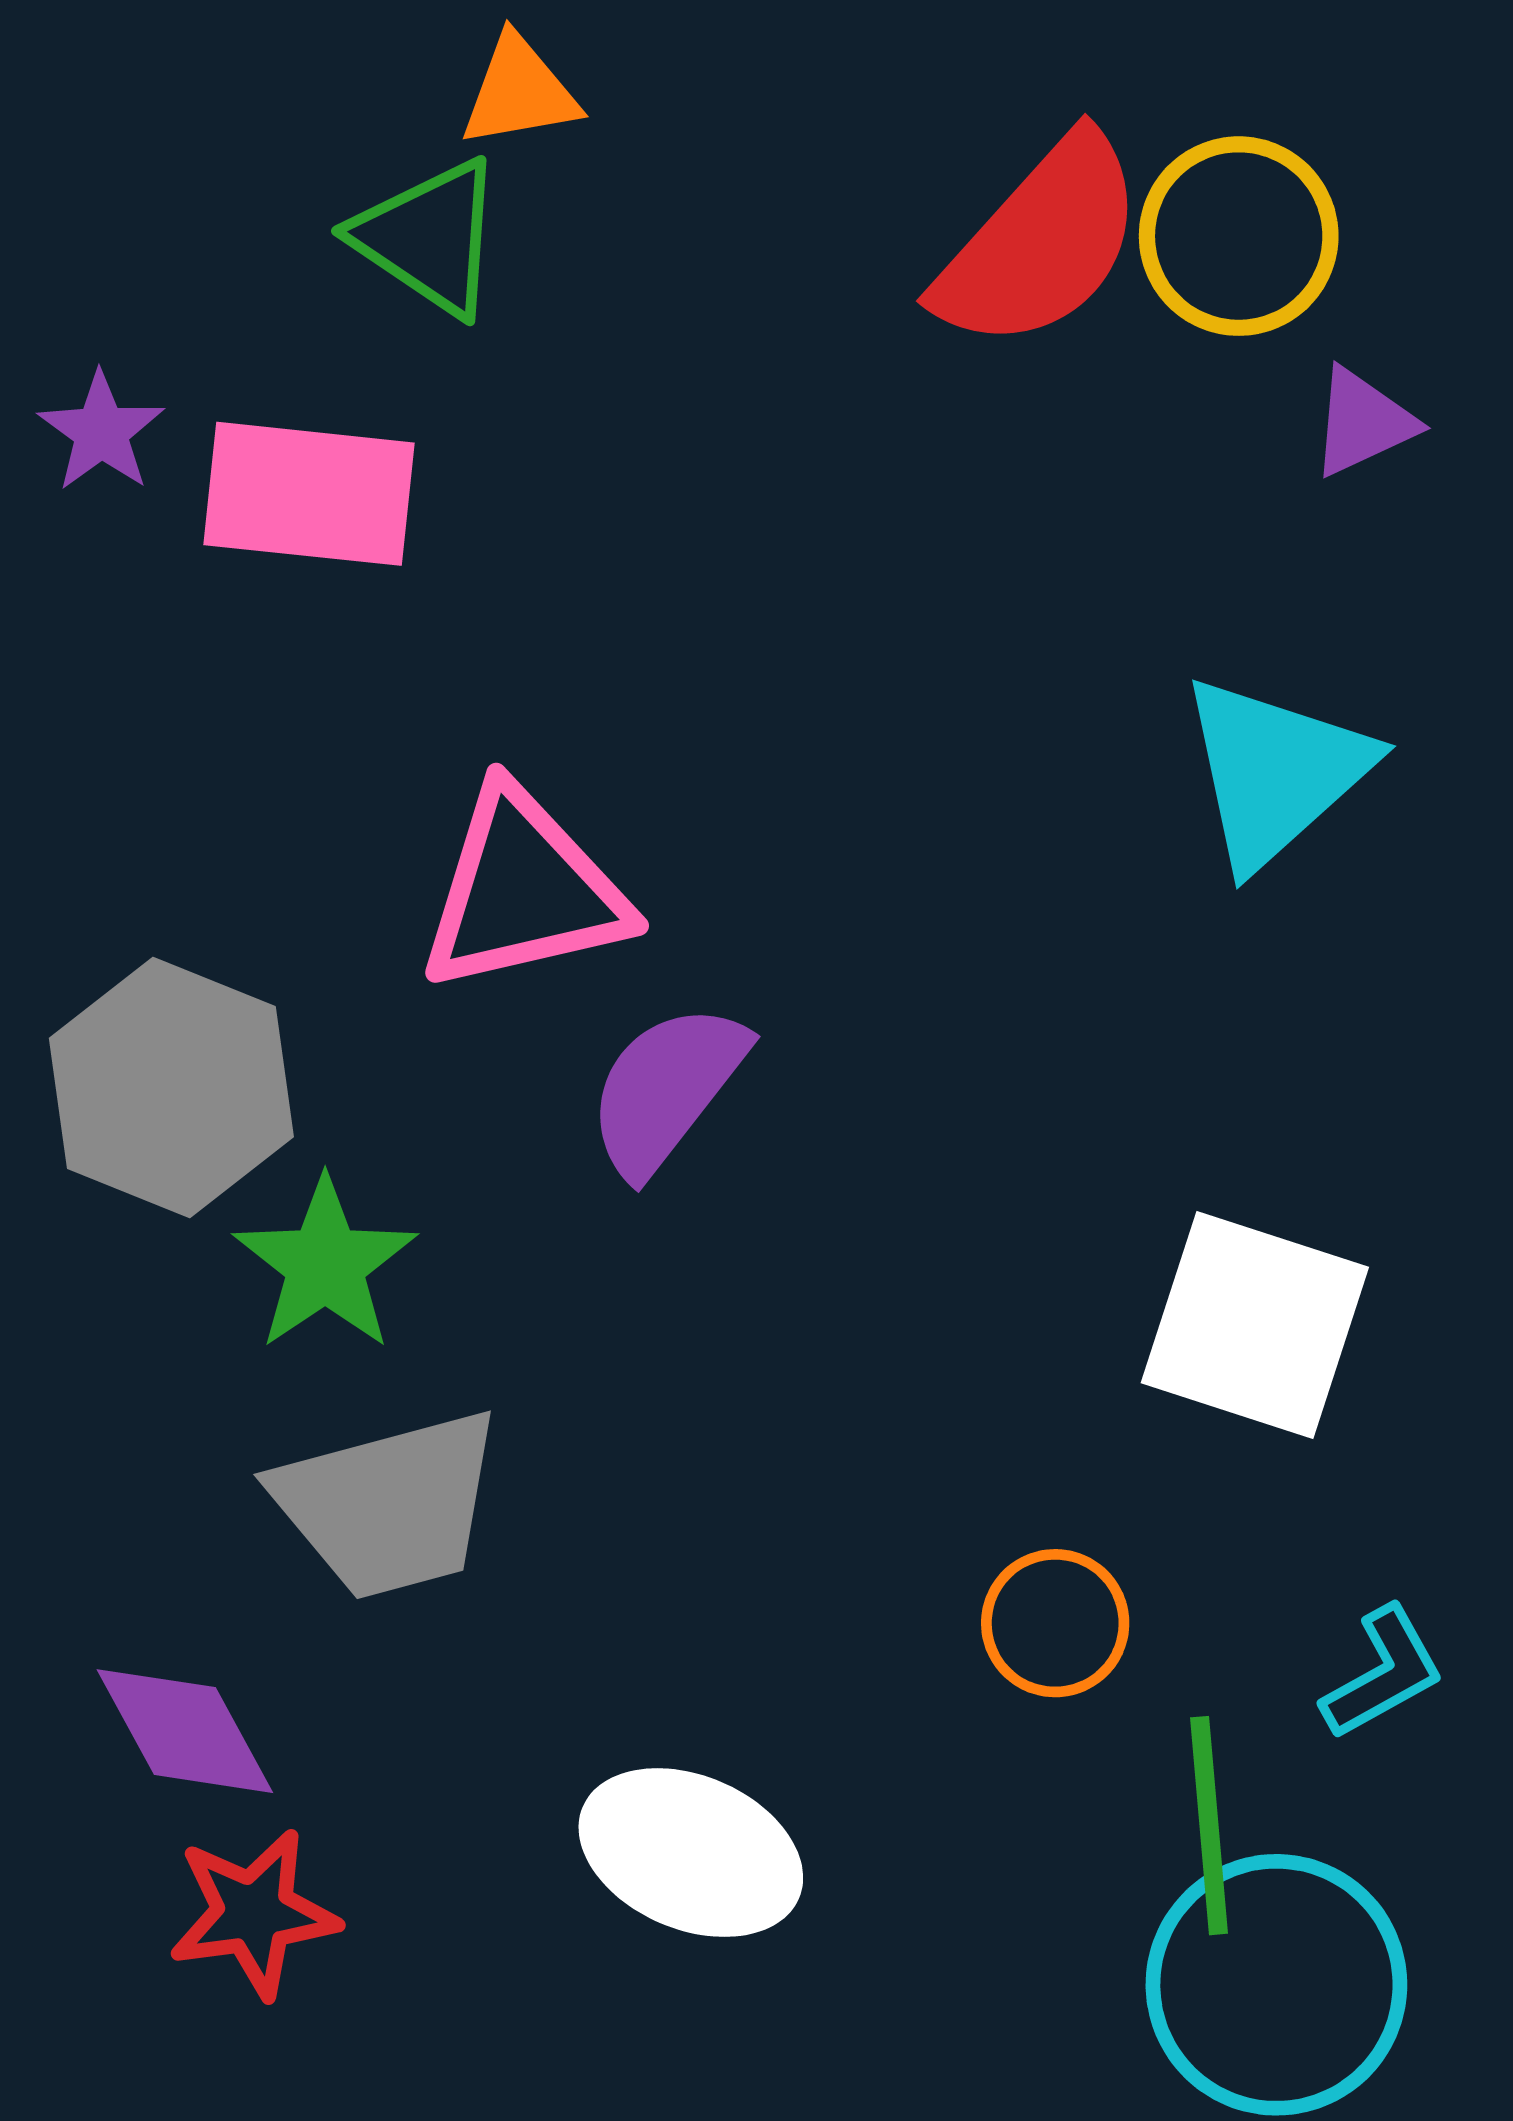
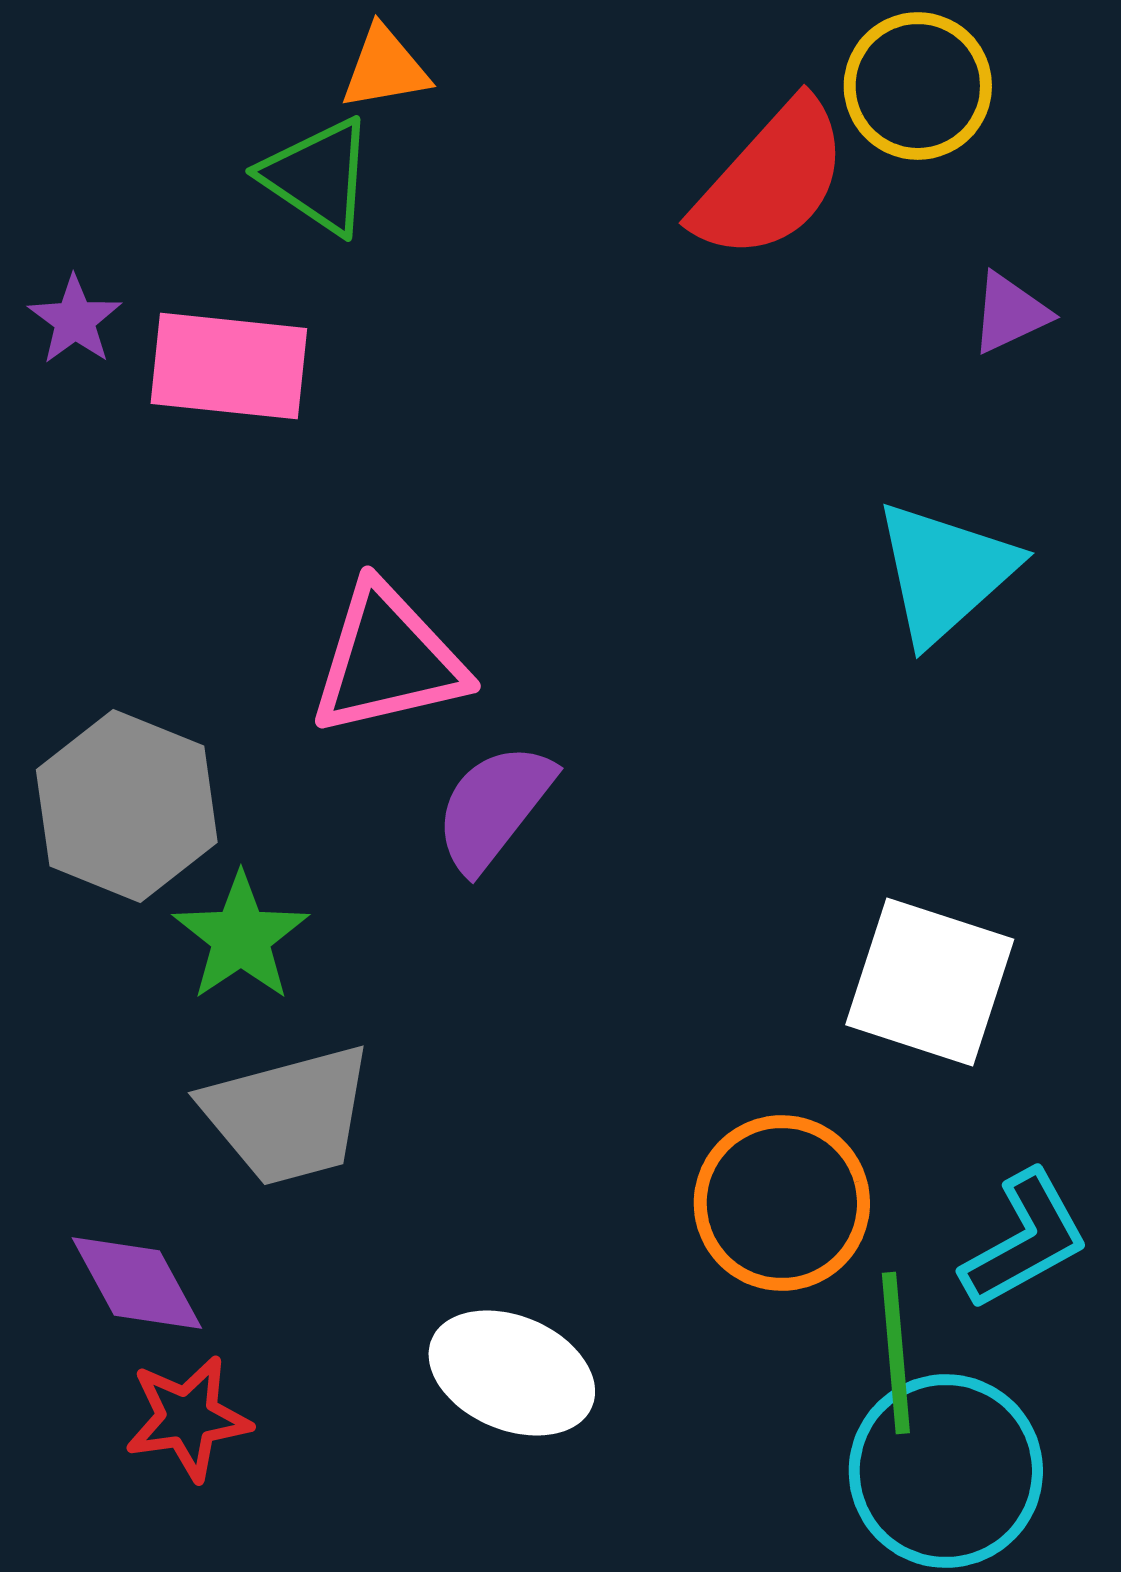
yellow circle: (1239, 236) -> (918, 86), moved
orange circle: (1055, 1623) -> (782, 1203), size x1.6
cyan L-shape: (1383, 1673) -> (1025, 1240), size x1.4

